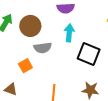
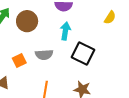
gray semicircle: (43, 48) -> (44, 55), moved

